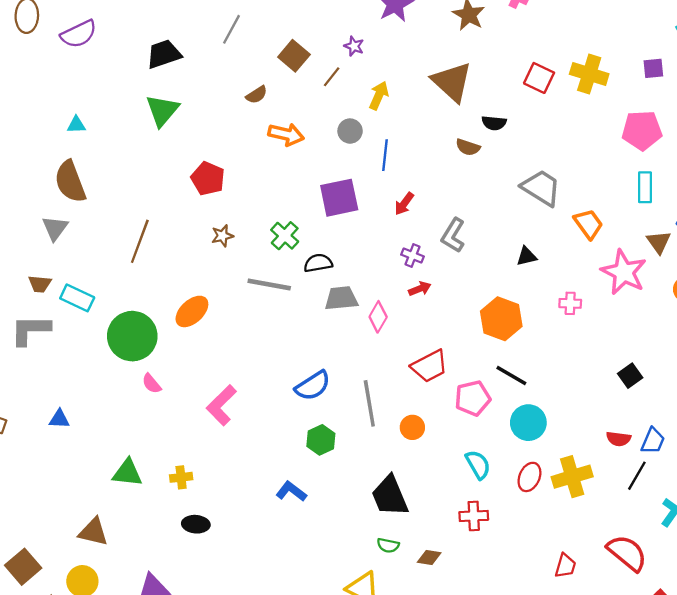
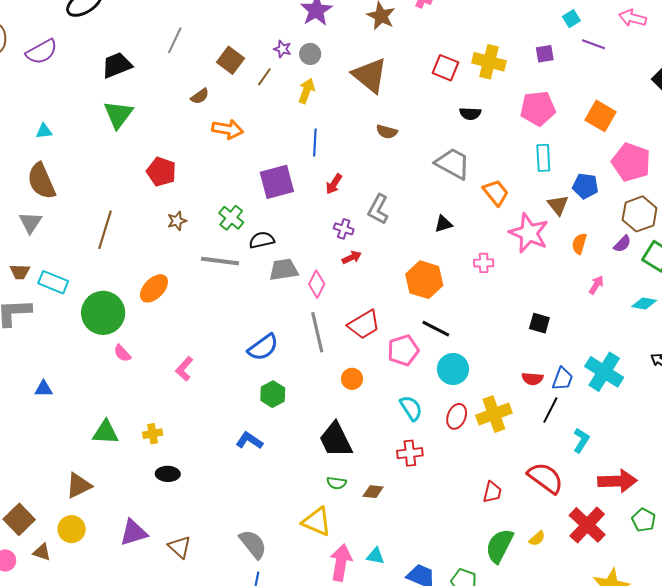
black semicircle: (494, 123) -> (470, 114), moved
gray circle: (350, 131) -> (310, 54), moved
black square: (630, 376) -> (539, 323), turned -35
gray line: (369, 403) -> (317, 332), moved
pink L-shape: (221, 405) -> (184, 369), size x0.7
brown triangle: (93, 532) -> (79, 486), turned -36

